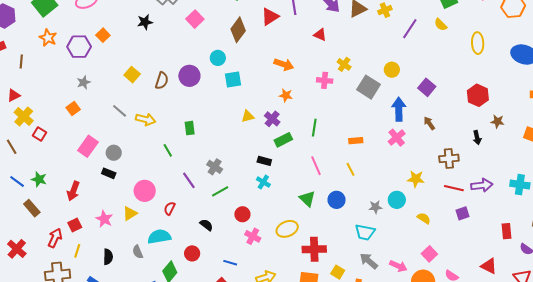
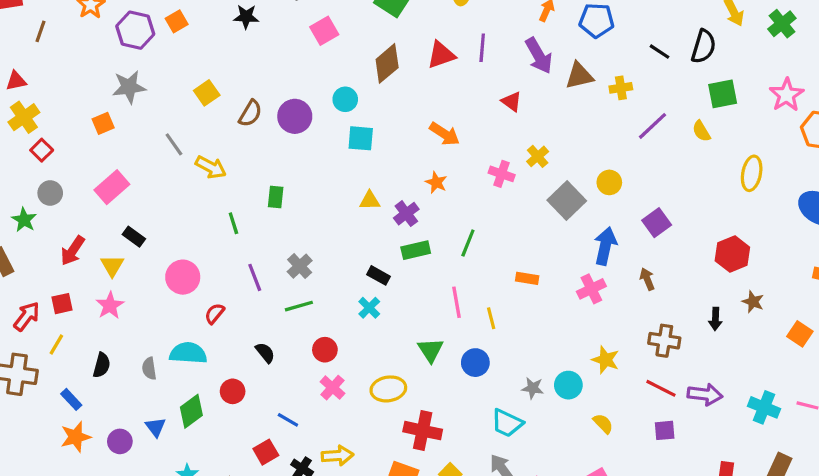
gray star: (84, 82) -> (129, 87), size x1.5
gray circle: (114, 153) -> (50, 193), moved
yellow line: (351, 169) -> (491, 318), moved
yellow triangle: (130, 213) -> (112, 266), moved, turned -42

